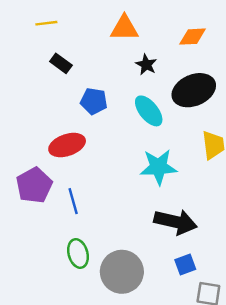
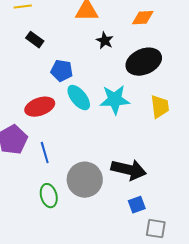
cyan ellipse: (149, 111) -> (79, 98), moved
cyan star: (158, 167) -> (115, 100), moved
gray circle: (122, 272) -> (85, 180), moved

